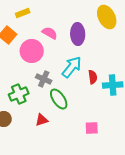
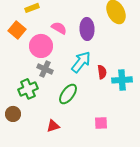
gray cross: (44, 79) -> (45, 69), moved
green ellipse: (59, 99) -> (68, 94), turned 70
red triangle: (42, 120) -> (53, 126), moved

